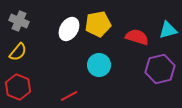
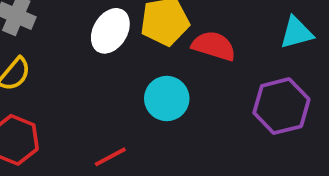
red semicircle: (137, 37) -> (214, 46), moved

